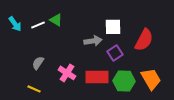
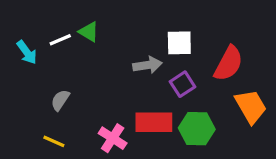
cyan arrow: (15, 24) -> (27, 52), moved
pink cross: (67, 73) -> (113, 138), moved
orange trapezoid: (151, 79) -> (251, 106), moved

